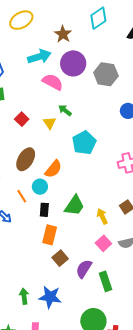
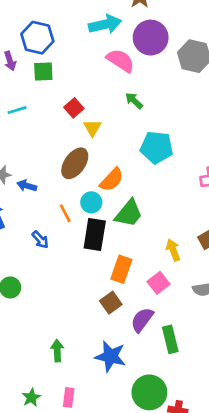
yellow triangle: (50, 123) -> (92, 128), moved
cyan pentagon: (84, 143) -> (157, 147), turned 30
green trapezoid: (74, 206) -> (129, 213), moved
black rectangle: (44, 210) -> (95, 235), size x1.6
orange rectangle: (50, 235) -> (121, 269), moved
pink square: (103, 243) -> (158, 283), moved
blue star: (50, 297) -> (110, 356), moved

